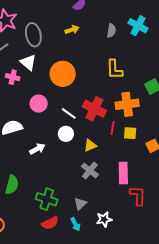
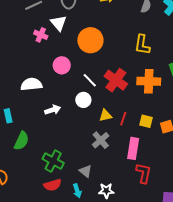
red line: (113, 128) -> (123, 119), moved
yellow square: (130, 133) -> (146, 121), moved
gray triangle: (80, 204) -> (86, 171), turned -48

